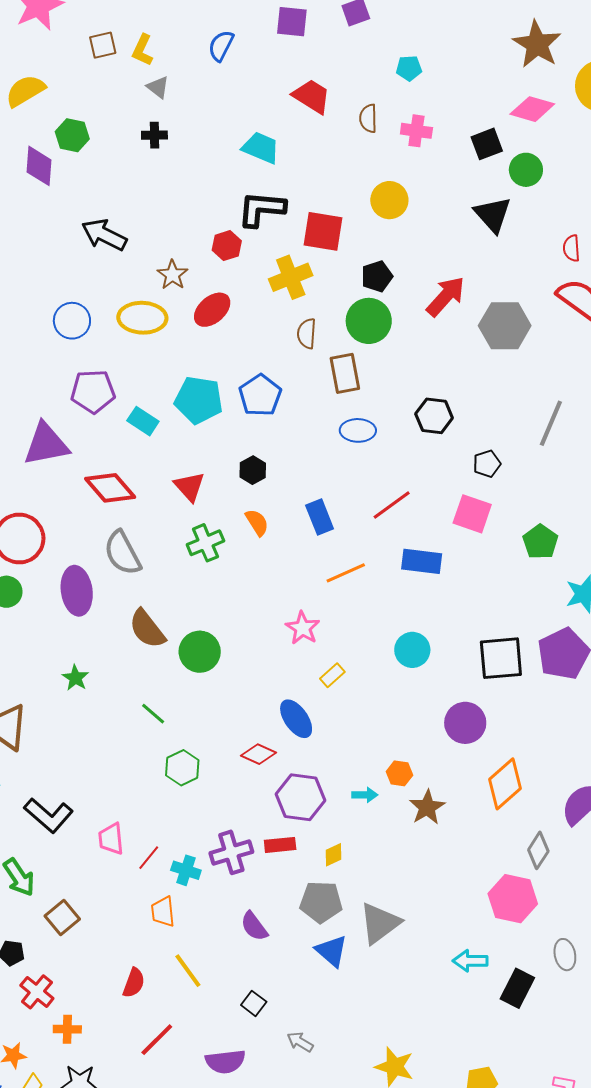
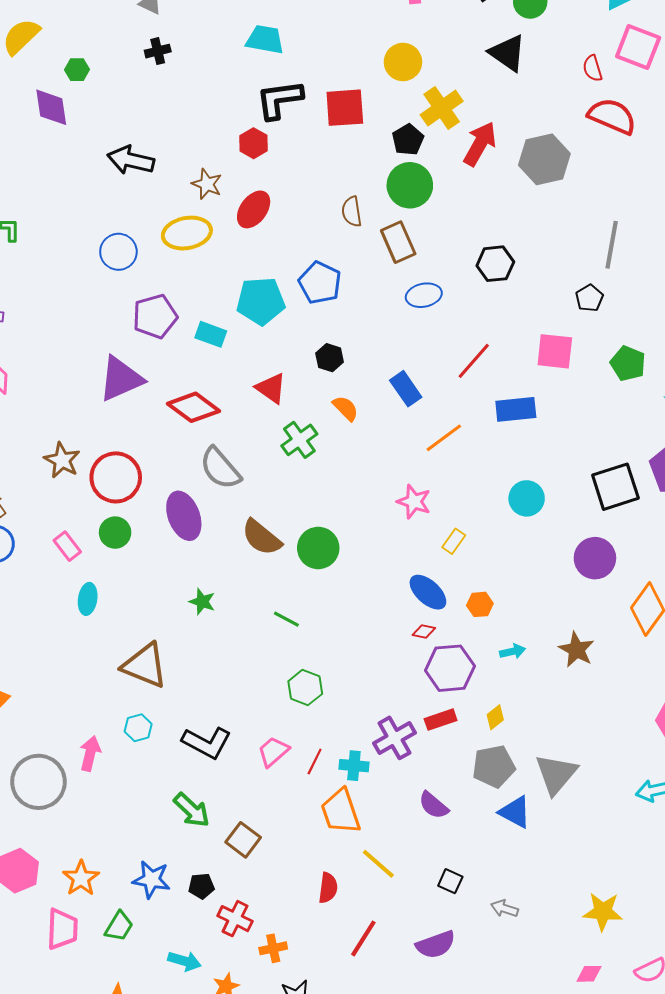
green hexagon: (72, 135) -> (77, 70), size x0.7
yellow cross: (291, 277) -> (442, 108), moved
black pentagon: (487, 464) -> (589, 298), moved
red diamond: (258, 754) -> (424, 631), moved, size x0.7
green hexagon: (182, 768) -> (305, 688), moved
orange hexagon: (399, 773) -> (480, 604), moved
pink trapezoid: (111, 839) -> (273, 752), turned 68
orange trapezoid: (163, 912) -> (341, 812), size x1.5

